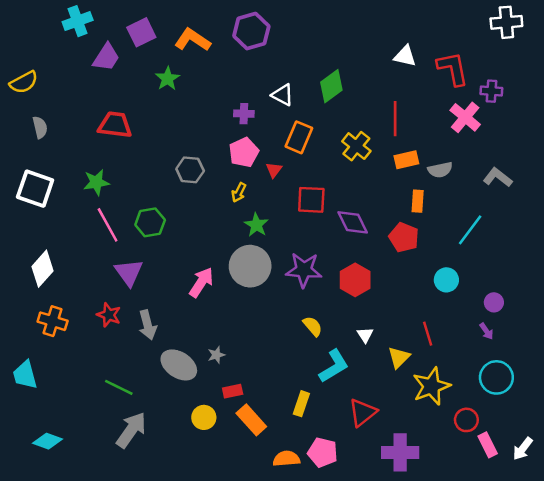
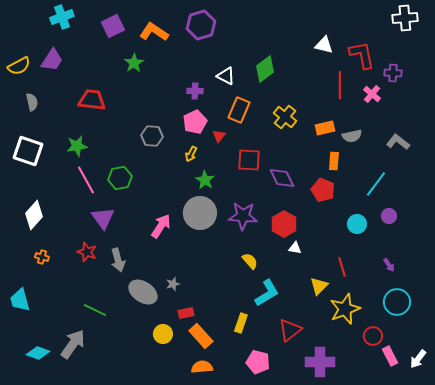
purple trapezoid: (106, 57) -> (52, 60), moved
pink cross: (465, 117) -> (372, 94), size x0.7
red line: (395, 119) -> (340, 85), moved
purple circle: (494, 302) -> (389, 216), moved
orange cross: (53, 321) -> (42, 257), size x0.6
white triangle: (365, 335) -> (295, 248), moved, turned -48
gray arrow: (131, 430) -> (73, 344), moved
orange semicircle: (286, 459) -> (202, 367), moved

